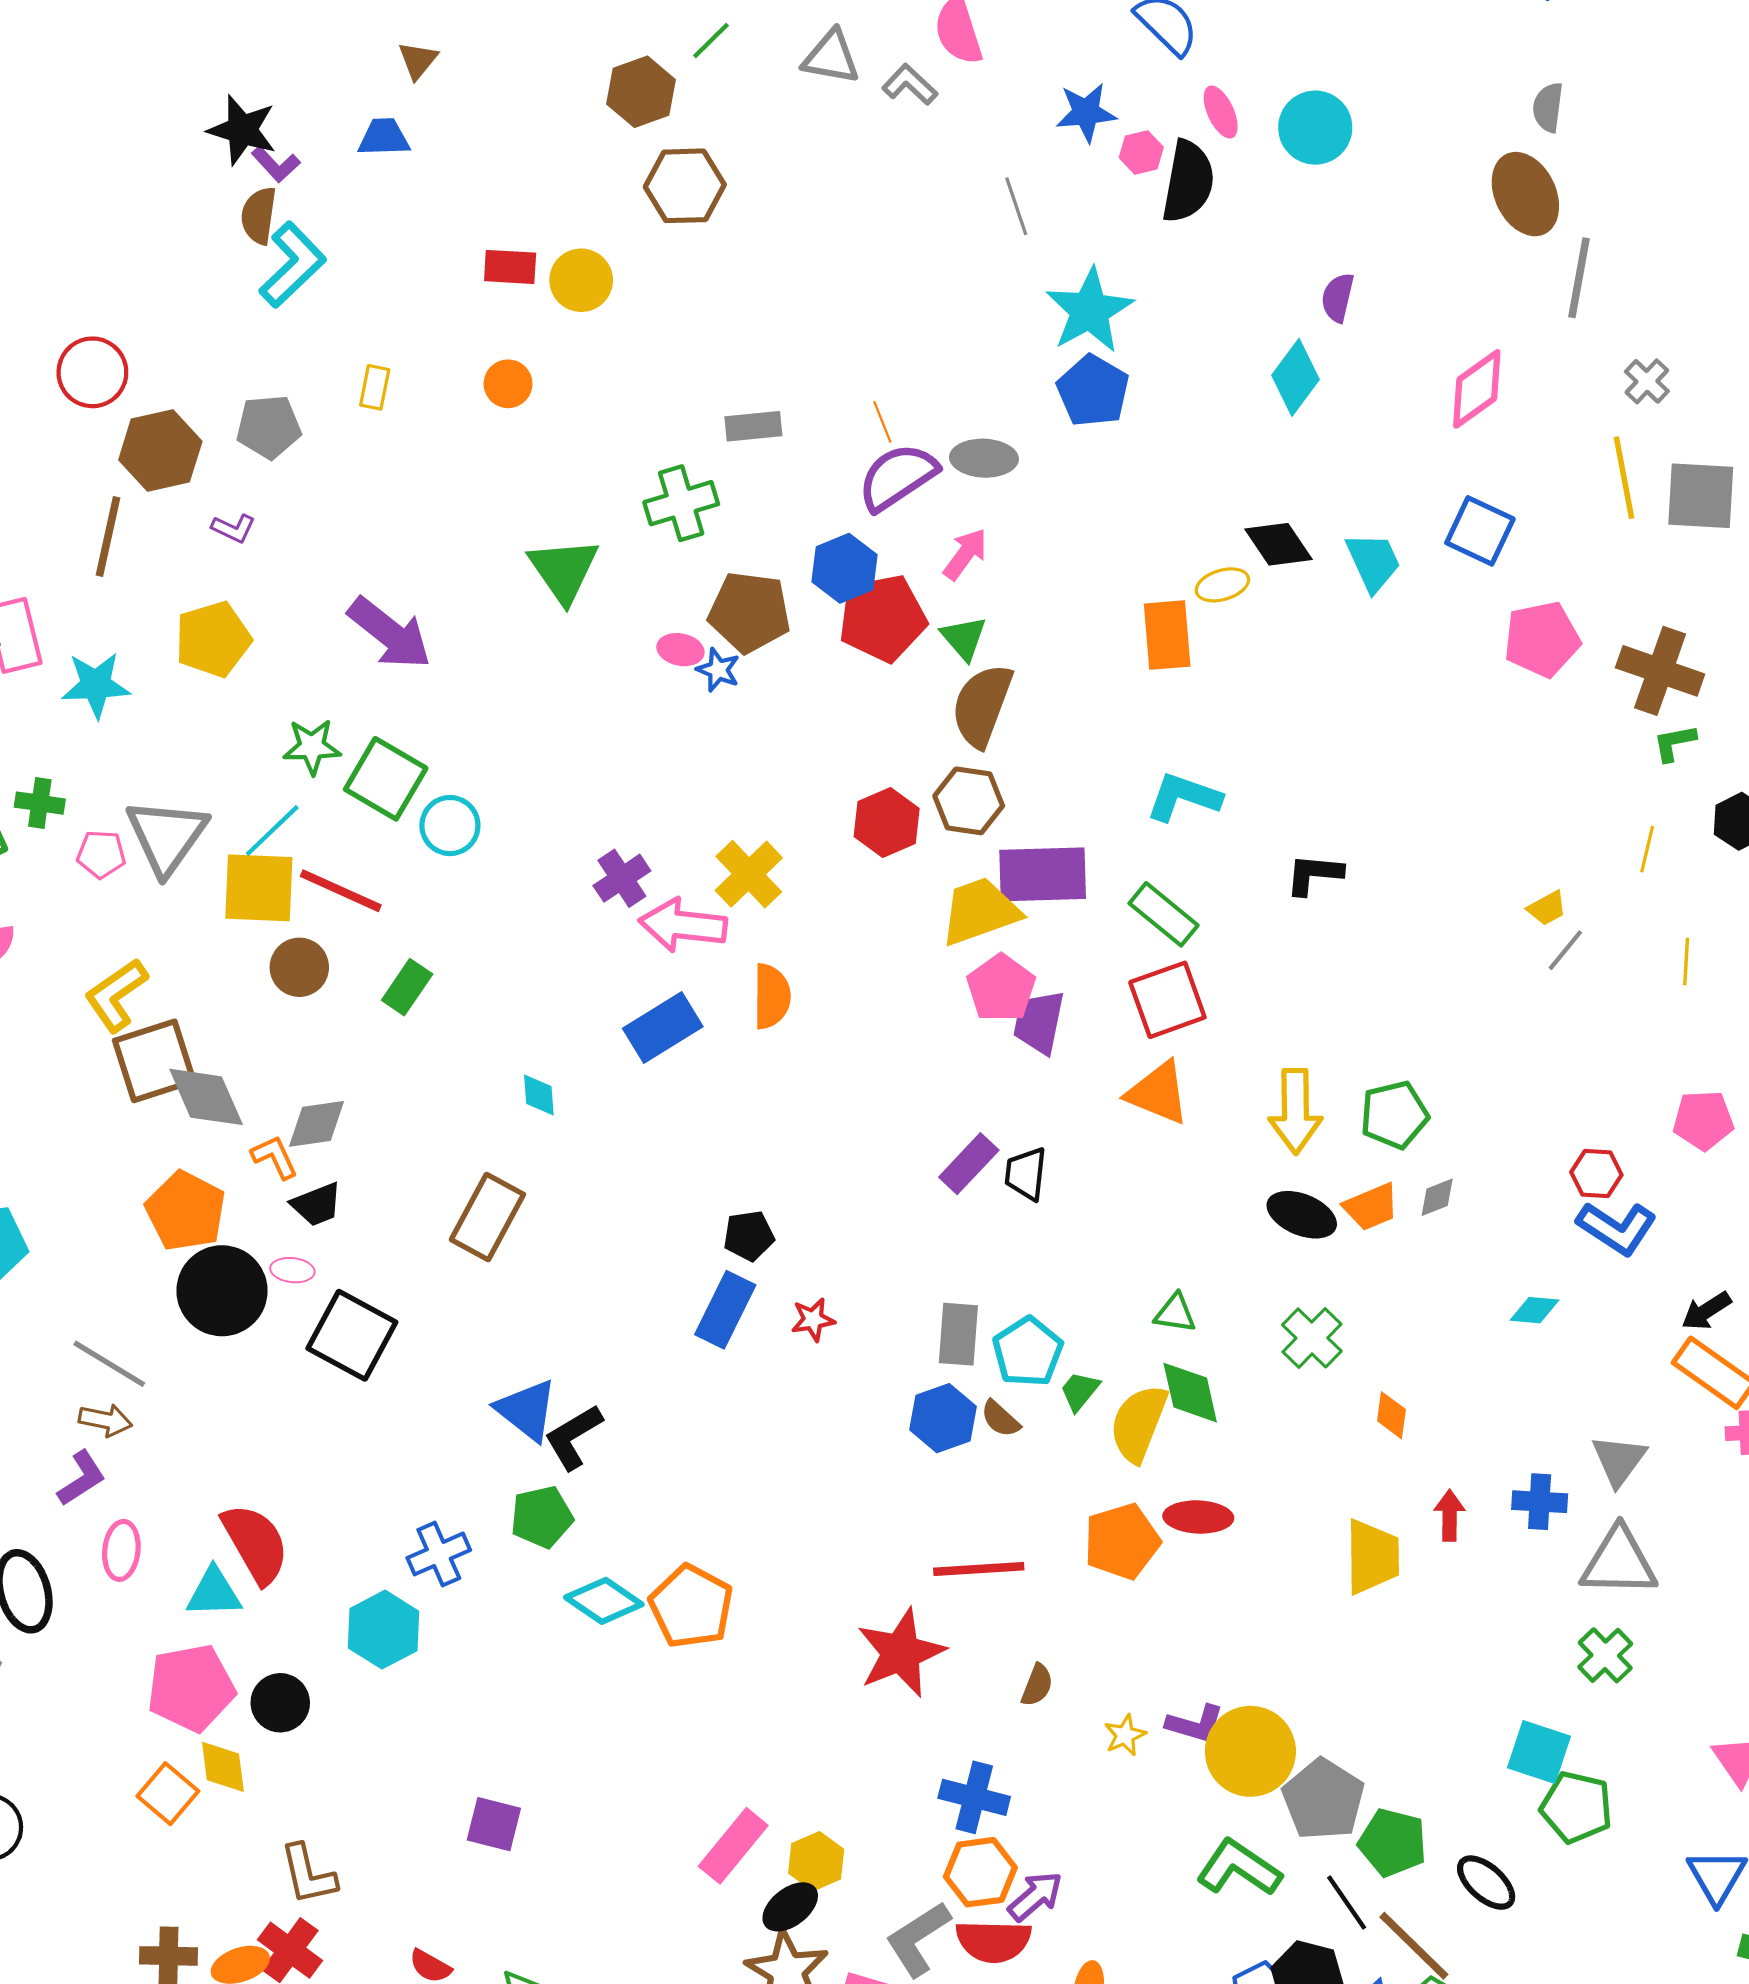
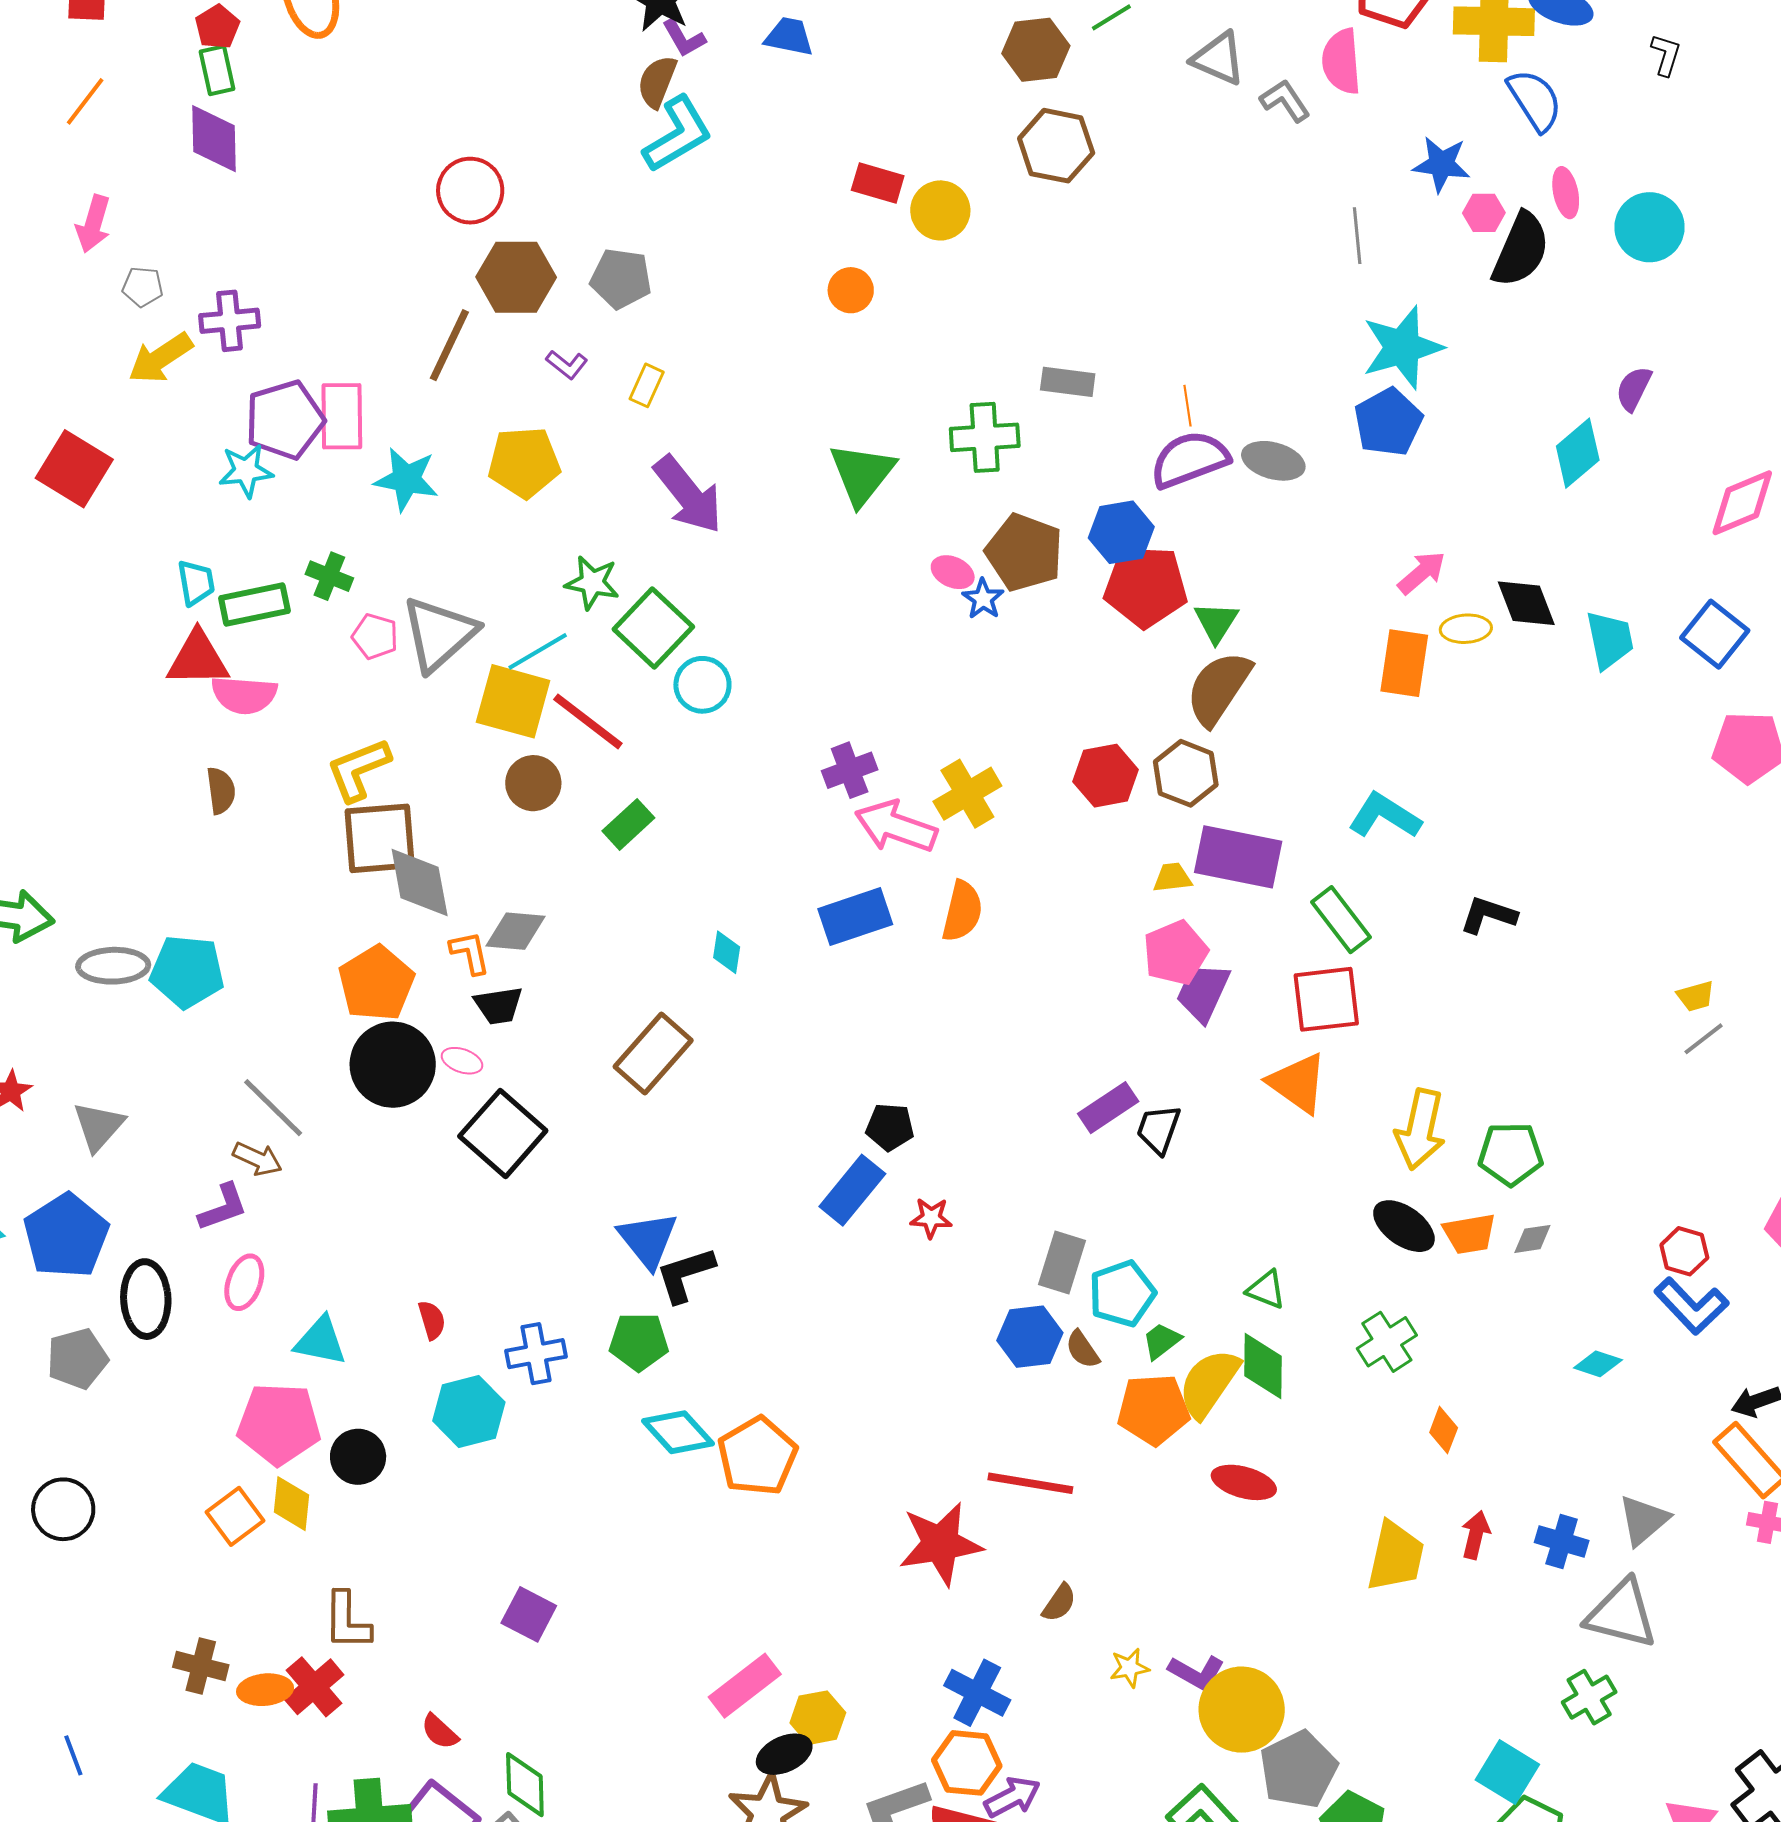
yellow rectangle: (375, 387) -> (647, 385), moved
pink arrow: (965, 554) -> (1422, 573), moved
yellow trapezoid: (980, 911) -> (1172, 878), size x0.5
orange pentagon: (1122, 1541) -> (1153, 1409), moved
red semicircle: (256, 1544) -> (432, 1320), moved, size x0.5

